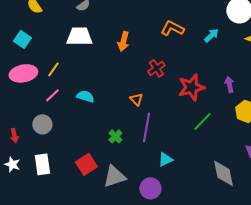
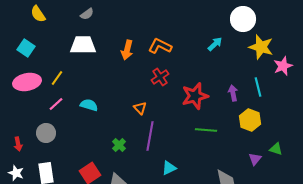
orange L-shape: (172, 28) -> (160, 46), moved
green line: (202, 121) -> (206, 130), turned 50

